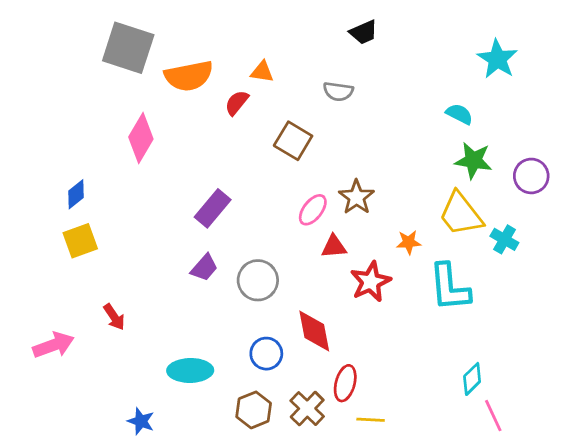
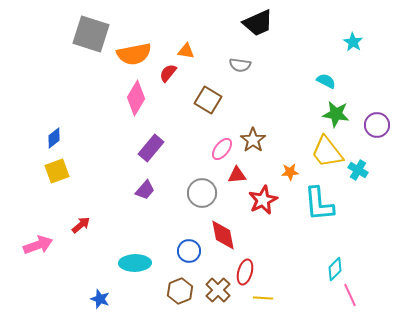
black trapezoid: (364, 32) -> (258, 23), size x1.5
cyan star: (497, 59) -> (353, 42), size x0.7
pink diamond: (141, 138) -> (136, 98), moved
gray circle: (258, 280) -> (202, 193), moved
red arrow: (114, 317) -> (81, 225), turned -96

